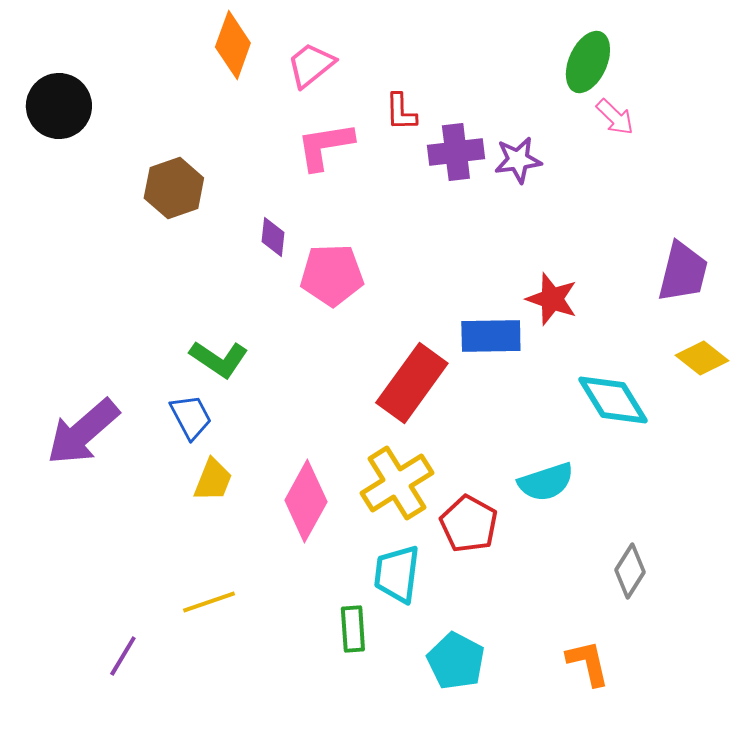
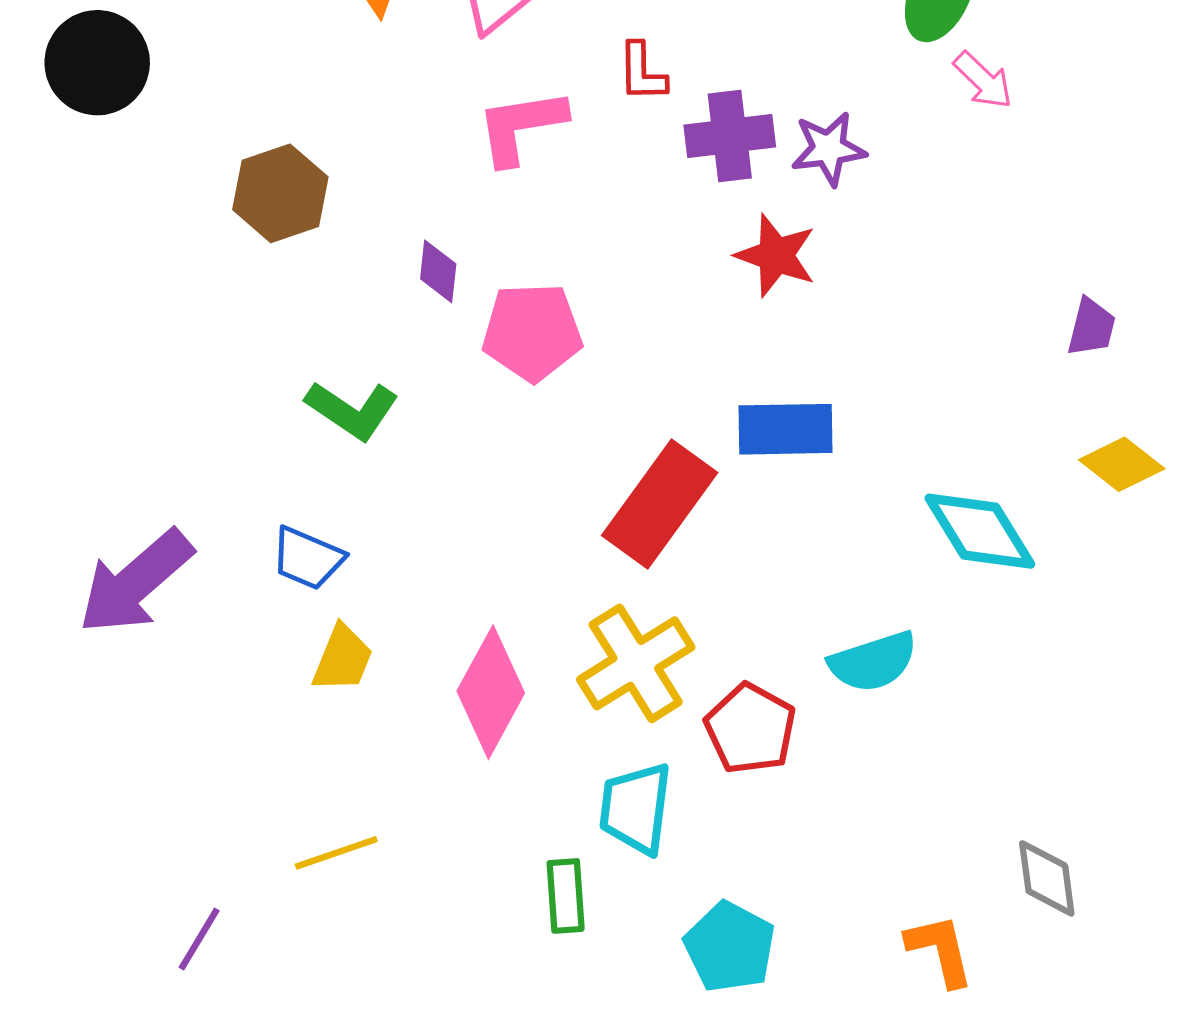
purple trapezoid: (683, 272) -> (1091, 327), size x0.6
red star: (552, 299) -> (776, 255), moved
green L-shape: (219, 359) -> (352, 410), moved
blue trapezoid: (191, 417) -> (308, 558), turned 141
gray diamond: (630, 571) -> (1047, 878), moved, turned -40

